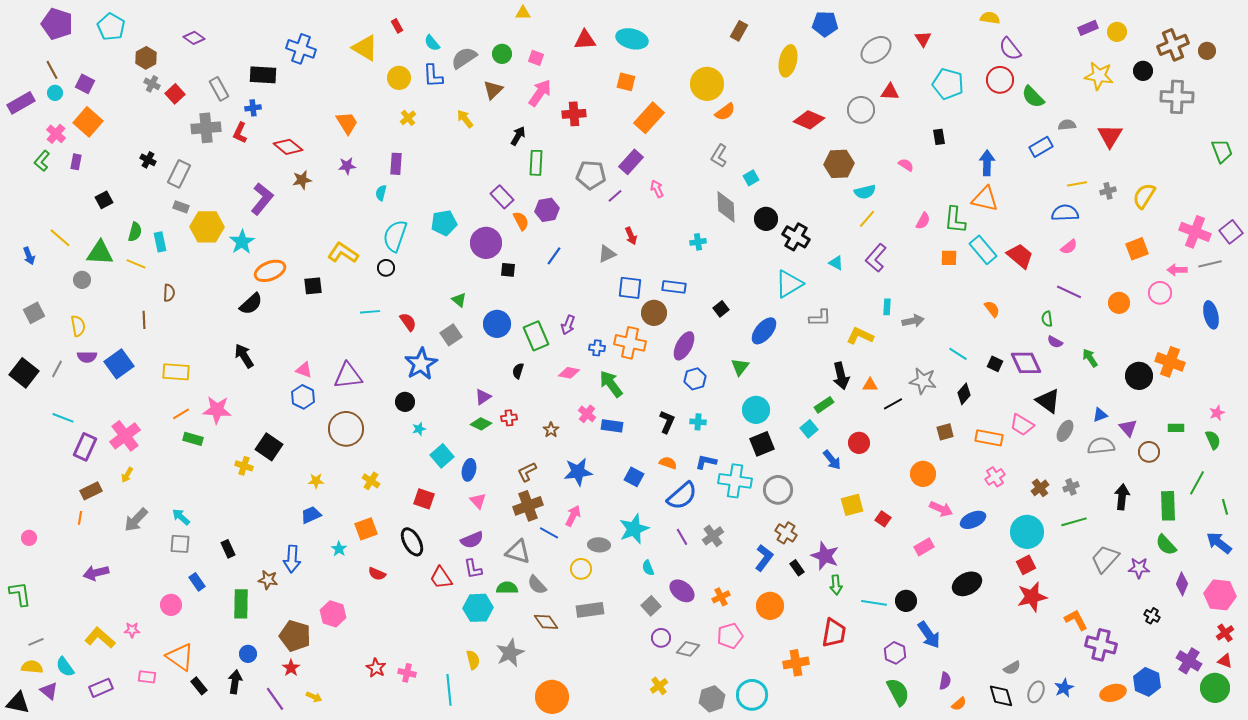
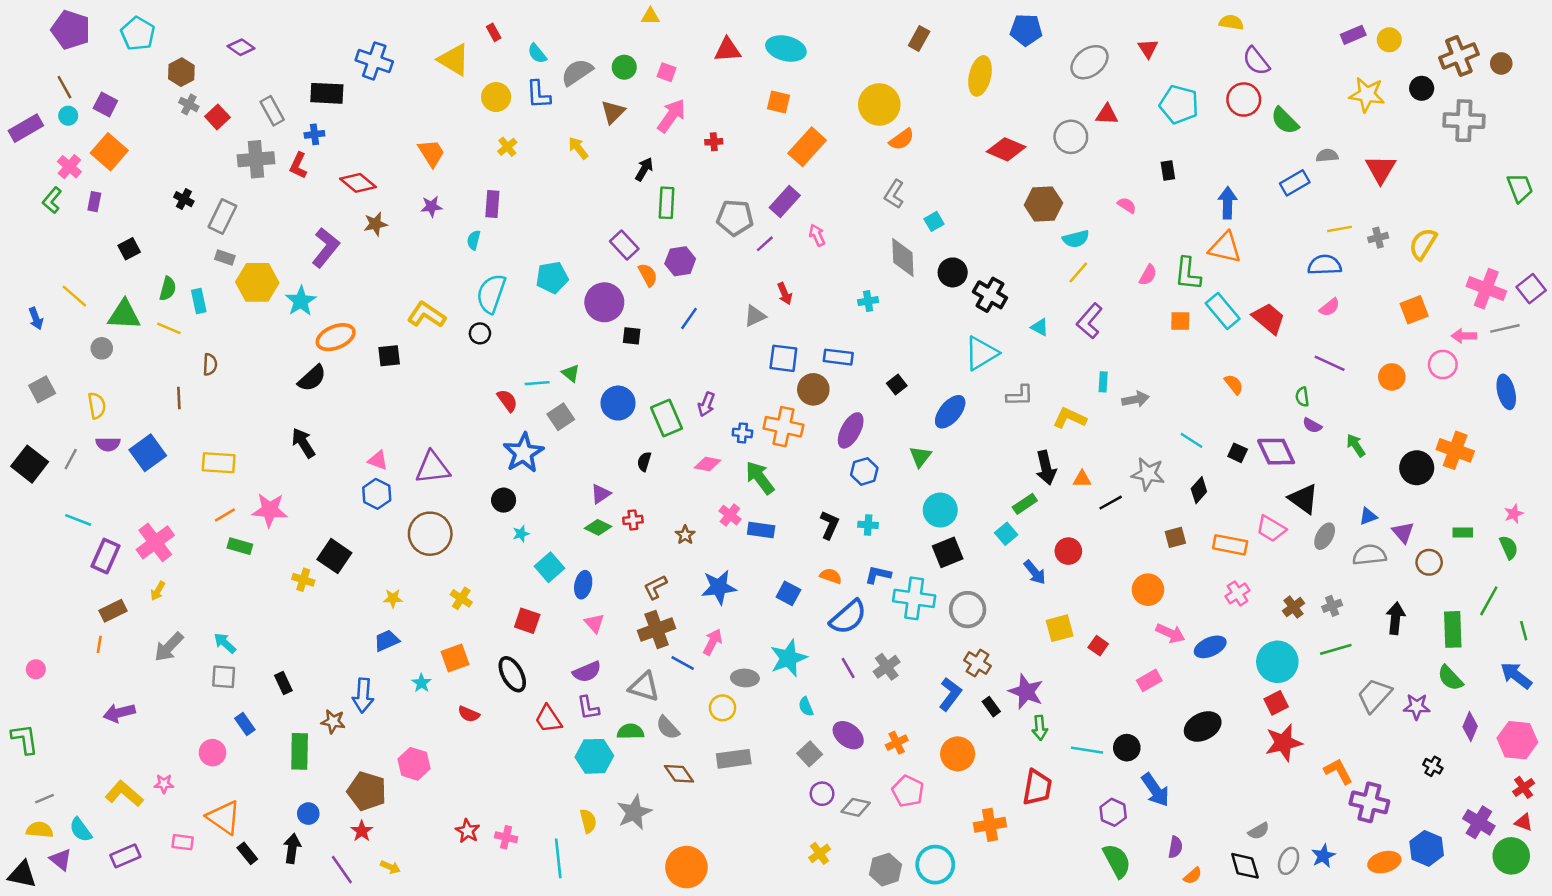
red cross: (574, 114) -> (714, 142), size x0.6
cyan line: (370, 312) -> (537, 383), moved
pink pentagon: (730, 636) -> (908, 791), turned -30

